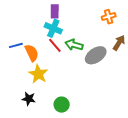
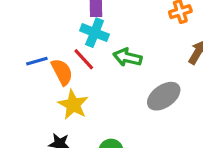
red line: (55, 45) -> (84, 59), moved
gray ellipse: (96, 55) -> (164, 96), moved

